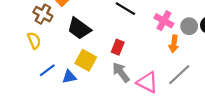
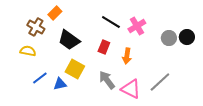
pink cross: (164, 21) -> (137, 26), moved, turned 30
yellow semicircle: (34, 41) -> (28, 51), turned -56
orange arrow: (174, 44) -> (127, 56), moved
red rectangle: (118, 47) -> (104, 47), moved

